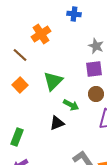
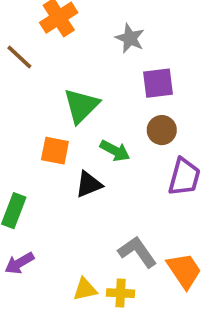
gray star: (96, 46) -> (130, 38), moved
orange square: (20, 85) -> (55, 151), moved, turned -35

